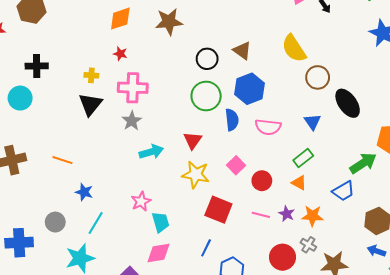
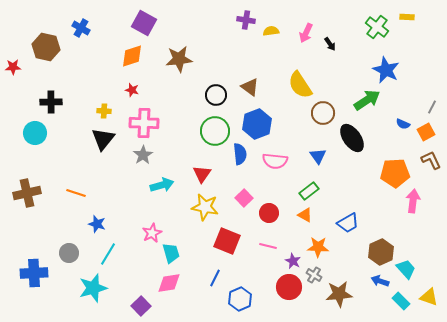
green arrow: (363, 163) -> (367, 100), moved
purple star: (287, 214) -> (293, 261), moved

